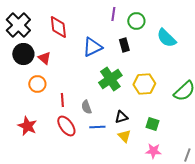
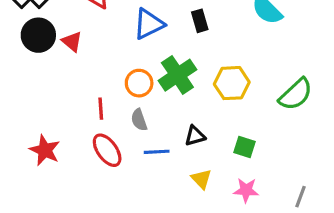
orange circle: (37, 84) -> (139, 83), moved
yellow triangle: (124, 136) -> (201, 179), moved

